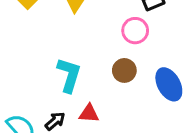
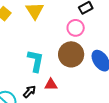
brown circle: (124, 70) -> (71, 54), size x1.6

